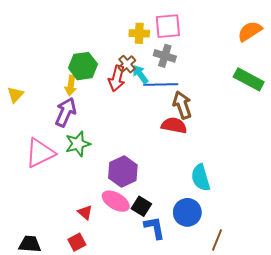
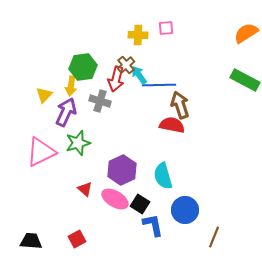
pink square: (168, 26) -> (166, 28), size x0.6
gray cross: (165, 56) -> (100, 101), moved
yellow triangle: (15, 95) -> (44, 95), moved
cyan semicircle: (201, 178) -> (163, 176), moved
red triangle: (85, 212) -> (85, 189), moved

